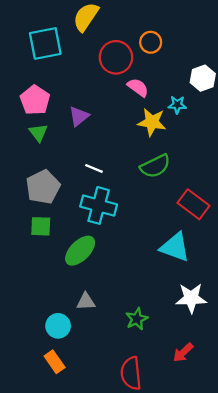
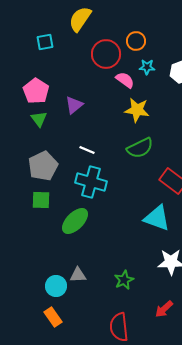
cyan square: (45, 43) -> (45, 42), size x0.6
cyan star: (177, 105) -> (147, 67), moved
gray triangle: (86, 302) -> (78, 275), moved

